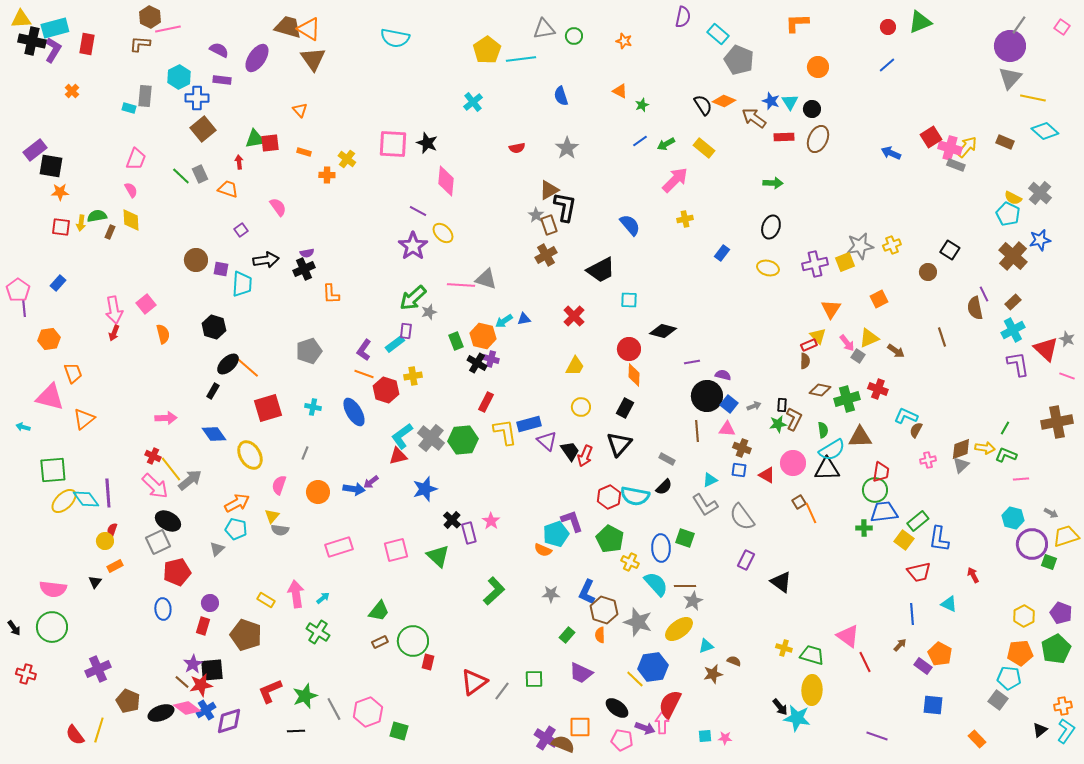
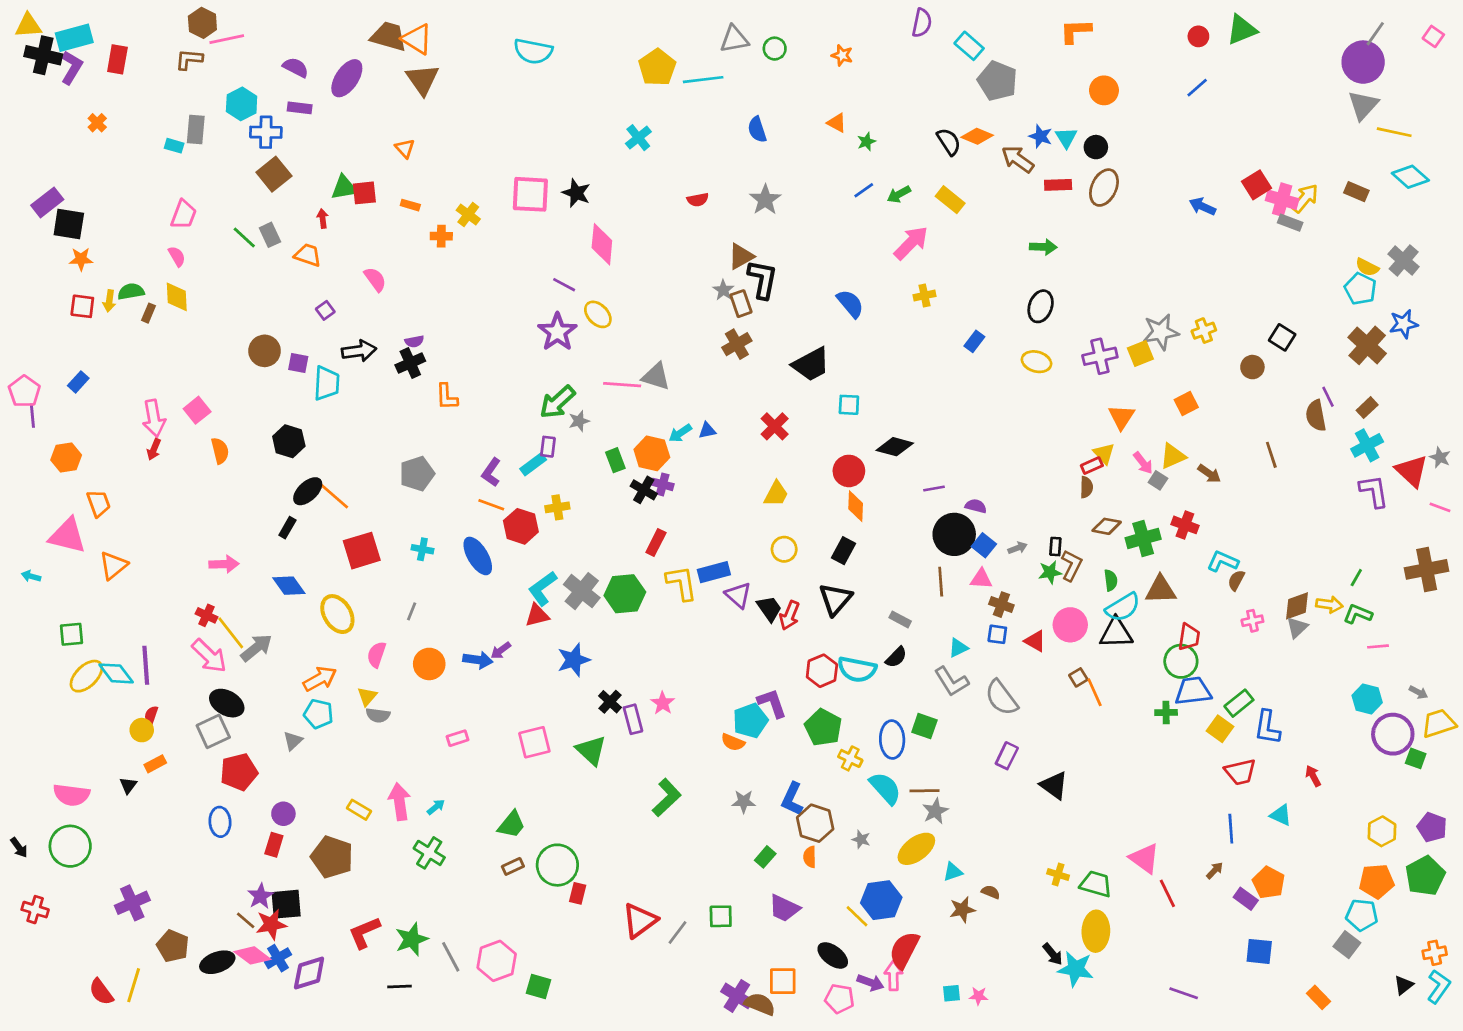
green square: (53, 470) -> (72, 634), size x0.7
pink rectangle: (339, 547) -> (458, 738), size x0.6
gray star: (638, 622) -> (861, 839), size x0.5

